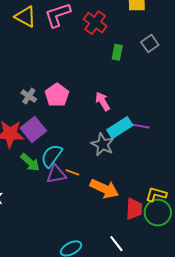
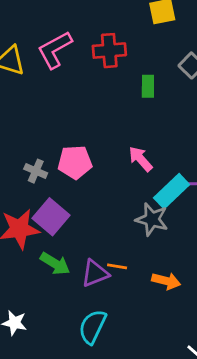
red cross: (95, 23) -> (109, 51), turned -30
pink pentagon: (57, 95) -> (75, 162), turned -30
cyan semicircle: (52, 156) -> (92, 327), moved
orange arrow: (104, 189) -> (166, 281), size x0.7

